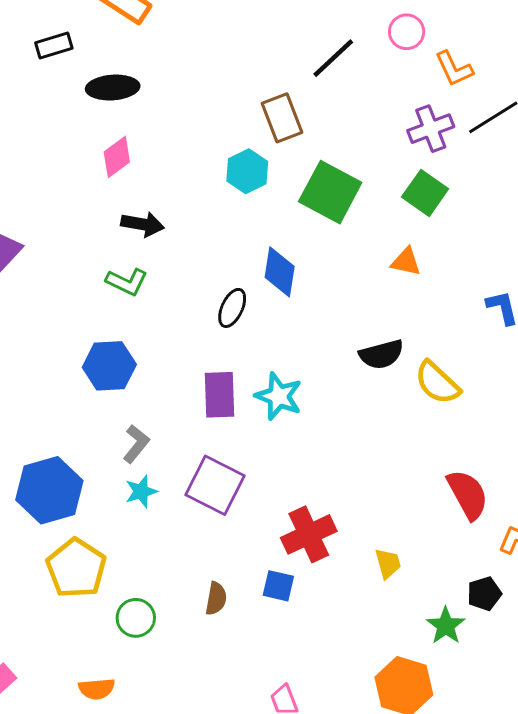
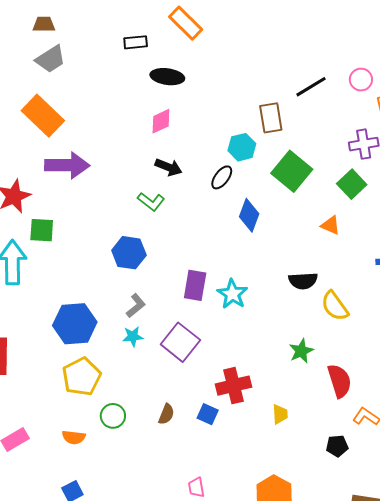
black ellipse: (232, 308) -> (222, 177), moved
green star: (446, 626) -> (301, 351), moved
orange semicircle: (97, 689) -> (74, 437), moved

